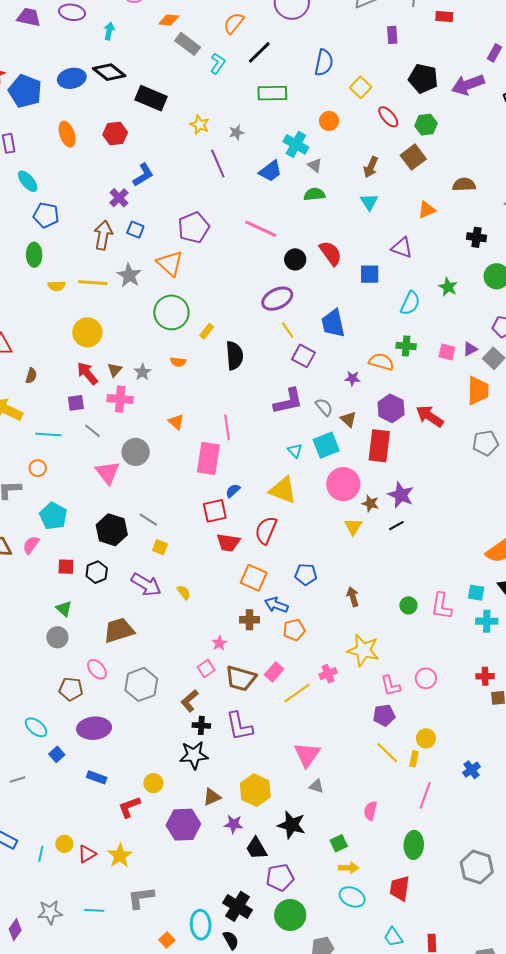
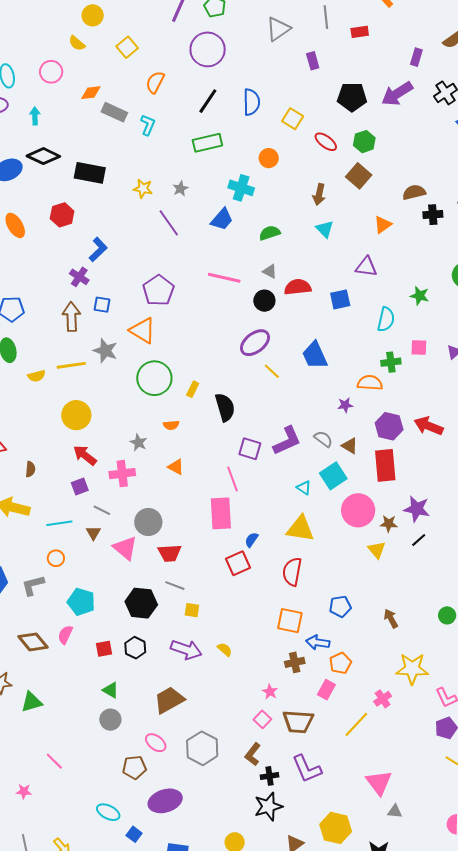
black line: (259, 52) -> (208, 101), moved
gray triangle: (315, 165) -> (270, 271), moved
black cross: (476, 237) -> (433, 215), moved
red semicircle: (331, 253) -> (298, 287), turned -48
pink square: (447, 352) -> (419, 347), moved
purple square: (303, 356) -> (250, 449), moved
brown triangle: (115, 370) -> (93, 533), moved
orange triangle: (176, 422) -> (176, 467), moved
red trapezoid: (228, 543) -> (170, 553), moved
pink rectangle: (274, 672) -> (326, 690), moved

